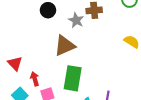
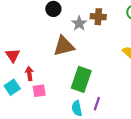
green rectangle: (73, 78) -> (81, 79), moved

